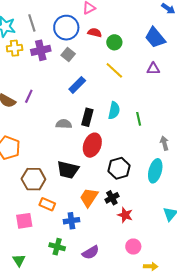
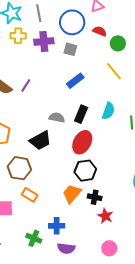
gray square: (68, 54) -> (70, 49), turned -32
black hexagon: (119, 168) -> (85, 171), moved
black trapezoid: (68, 170) -> (40, 140), moved, turned -50
black cross: (112, 198) -> (95, 197), turned 32
blue cross: (71, 221) -> (57, 226), moved
purple semicircle: (91, 252) -> (66, 248), turned 30

